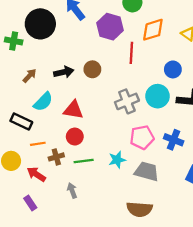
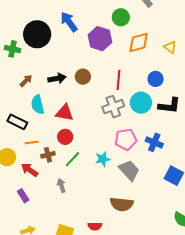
red line: (131, 53) -> (118, 80), moved
cyan semicircle: (43, 102) -> (38, 105), turned 120
green line: (84, 161) -> (73, 159), turned -42
gray trapezoid: (147, 171) -> (129, 170), turned 30

